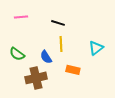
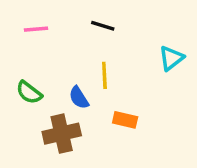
black line: (58, 23) -> (103, 26), moved
cyan triangle: (96, 48) -> (171, 58), moved

